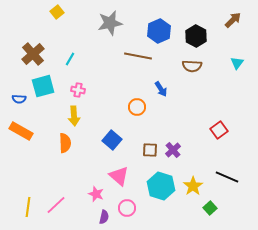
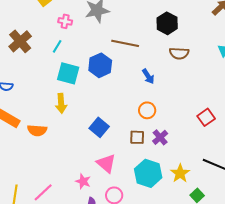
blue hexagon: (159, 31) -> (100, 65), moved
black hexagon: (196, 36) -> (167, 23), moved
cyan square: (43, 86) -> (68, 73), moved, turned 30
pink cross: (78, 90) -> (65, 21), moved
orange circle: (137, 107) -> (147, 110), moved
orange semicircle: (65, 143) -> (37, 130), moved, turned 96

